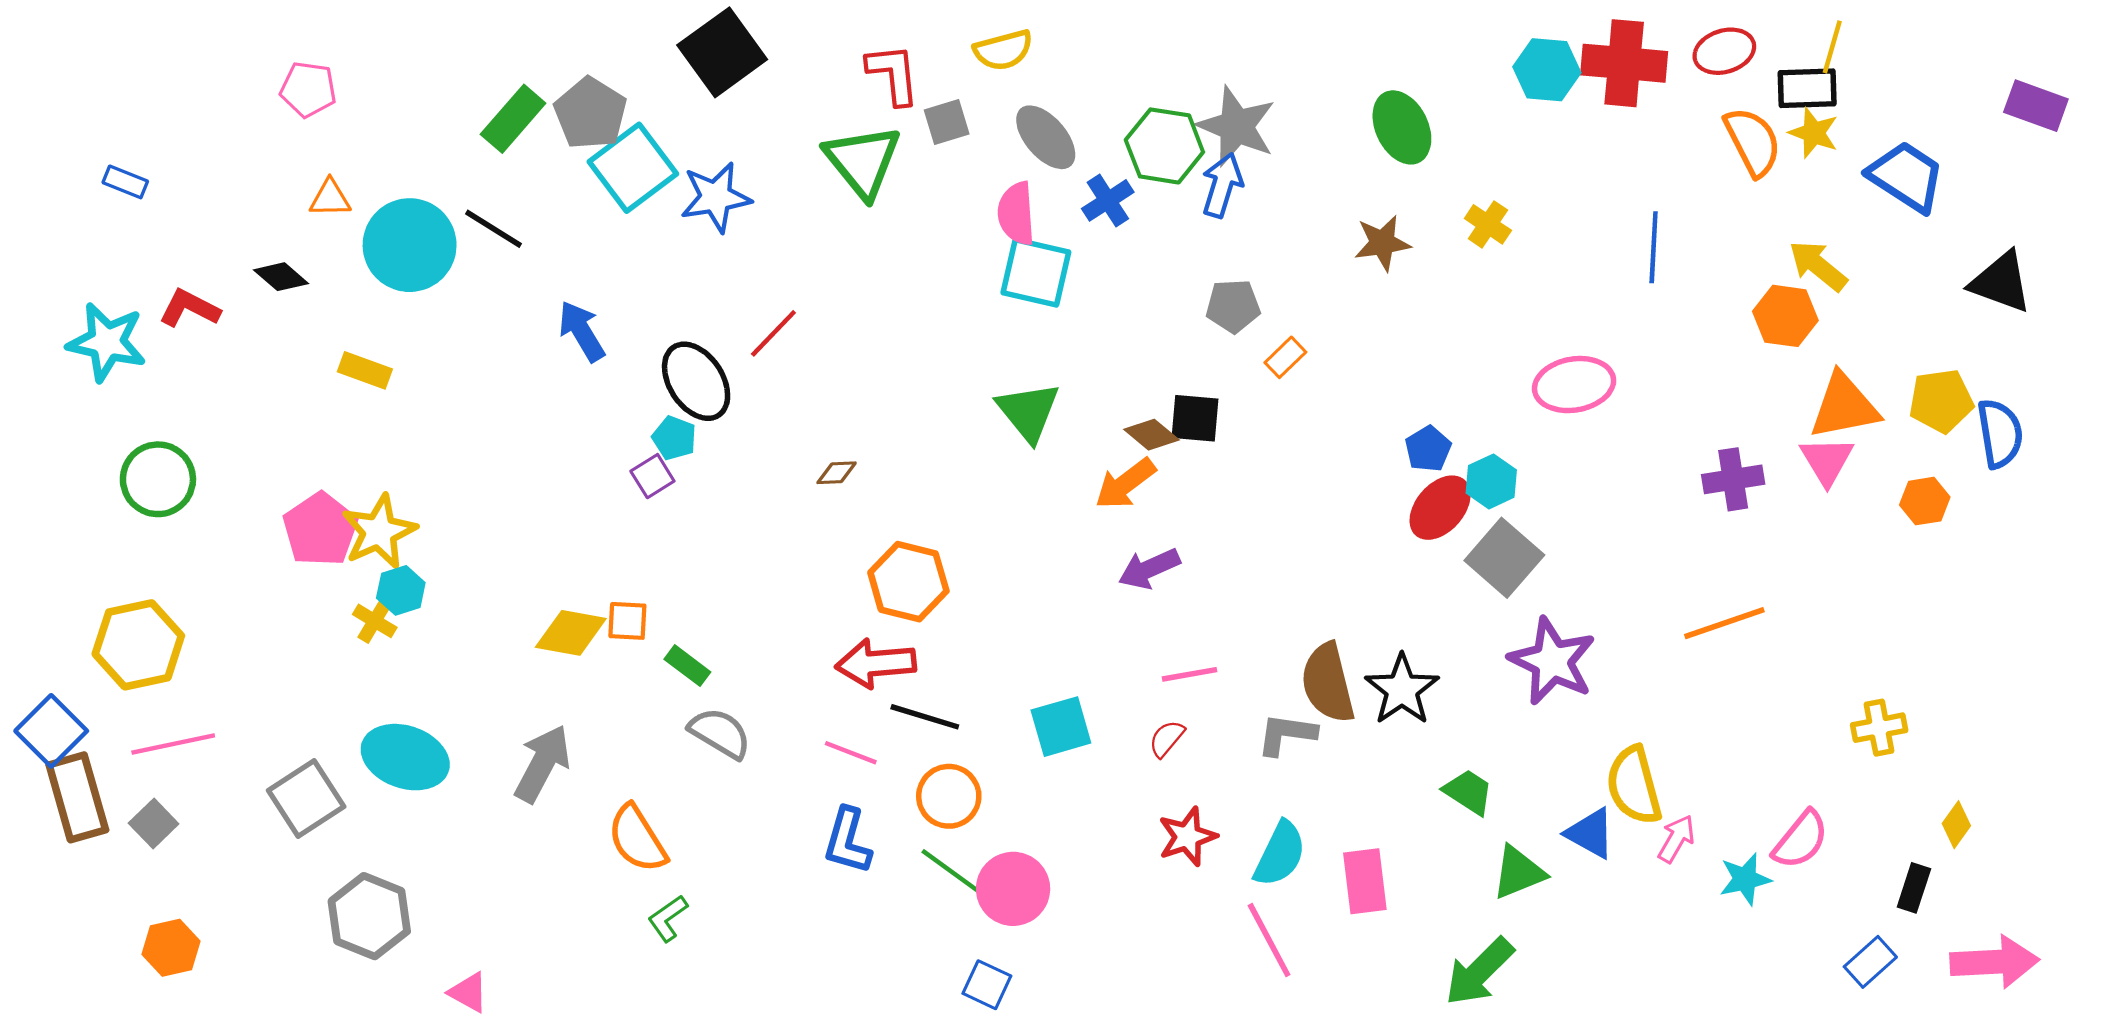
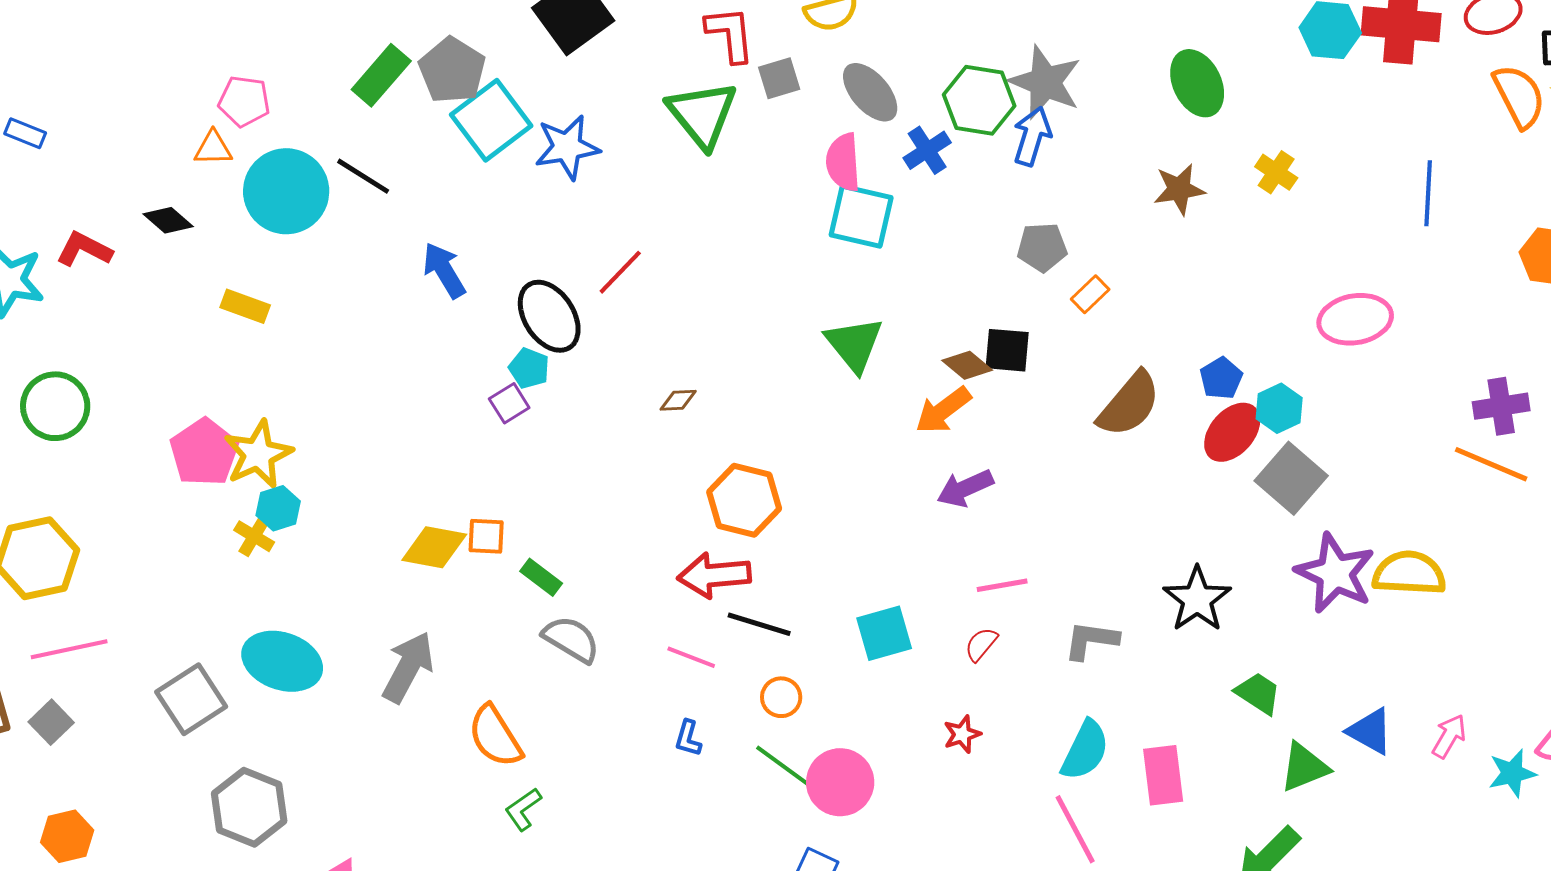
pink pentagon: (308, 89) -> (244, 101), moved
orange line: (1724, 623) -> (1491, 464), moved, turned 42
brown semicircle: (1328, 683) -> (1129, 404), moved, turned -126
yellow semicircle: (1634, 785) -> (1409, 573), moved, turned 108
orange circle: (949, 796) -> (781, 697), size x0.7
red star: (1187, 837) -> (962, 734), moved, size x0.7
blue L-shape: (847, 841) -> (688, 738), size x0.6

